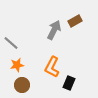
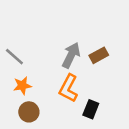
brown rectangle: (75, 21) -> (99, 55), moved
gray arrow: (54, 30) -> (71, 55), moved

